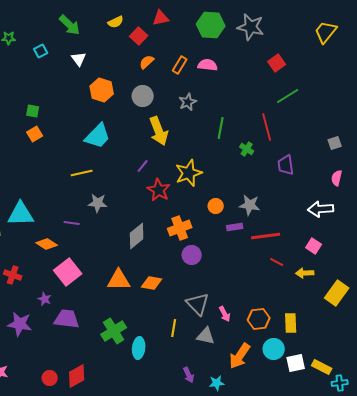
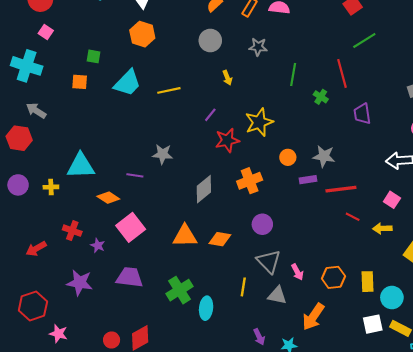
orange hexagon: (102, 90) -> (142, 34), moved
gray star: (188, 102) -> (258, 47), turned 30
yellow arrow: (159, 131) -> (227, 78), size x0.5
orange square: (35, 134) -> (80, 82), moved, turned 35
cyan trapezoid: (98, 136) -> (127, 83), moved
yellow line: (82, 173) -> (169, 90), moved
red star: (159, 190) -> (227, 140), turned 30
purple circle: (192, 255) -> (262, 224), moved
purple star: (45, 299) -> (98, 245), moved
cyan circle: (274, 349) -> (392, 298), moved

